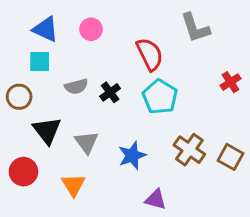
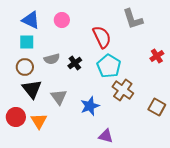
brown circle: (19, 97) -> (25, 67), moved
brown cross: (189, 150) -> (123, 90), moved
orange triangle: (73, 185) -> (39, 121), moved

